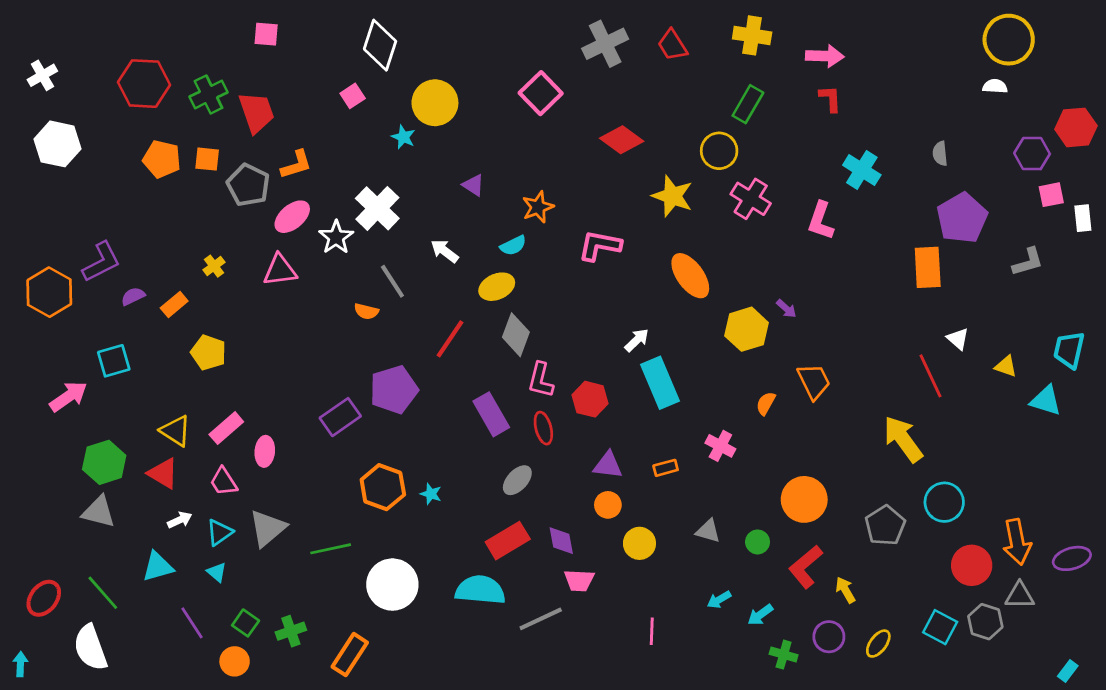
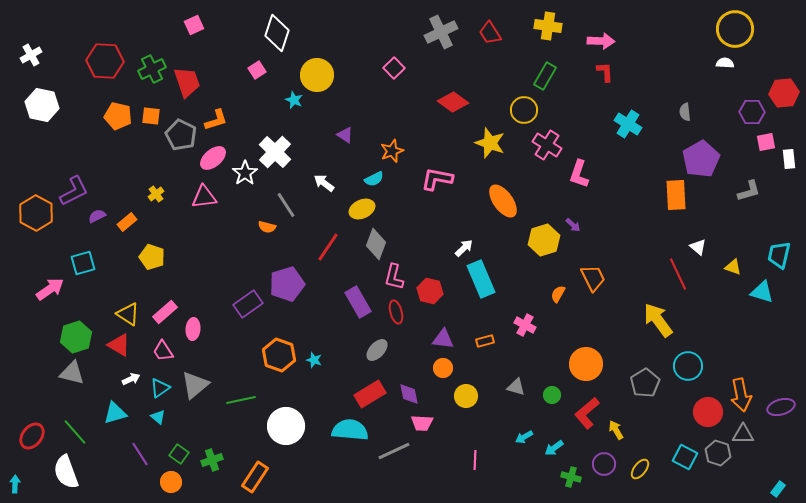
pink square: (266, 34) -> (194, 25), turned -30
pink square: (541, 93) -> (394, 68), size x0.7
pink L-shape: (821, 221) -> (579, 174), moved

